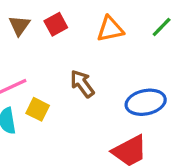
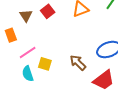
brown arrow: (82, 84) -> (78, 63), moved

